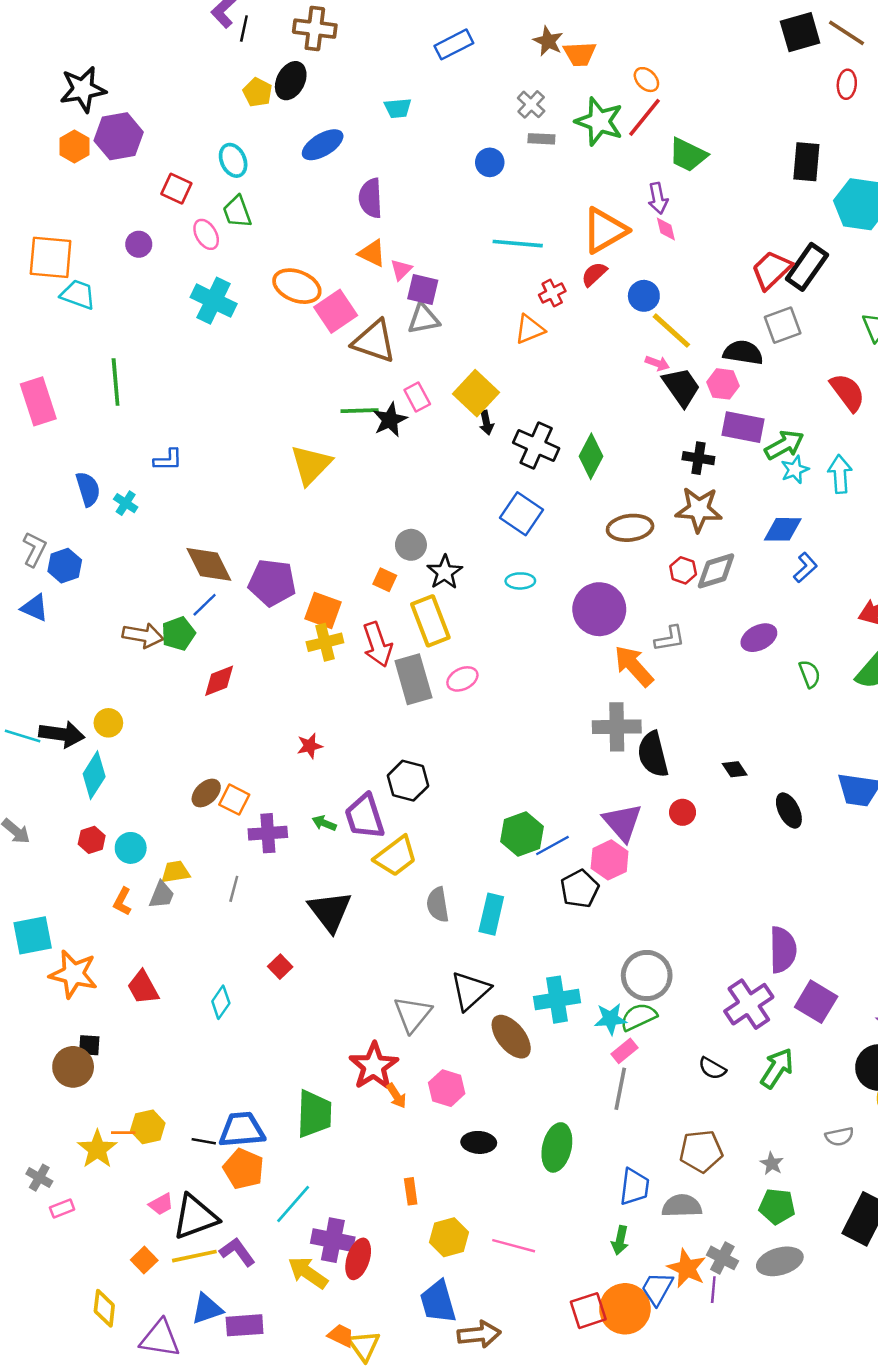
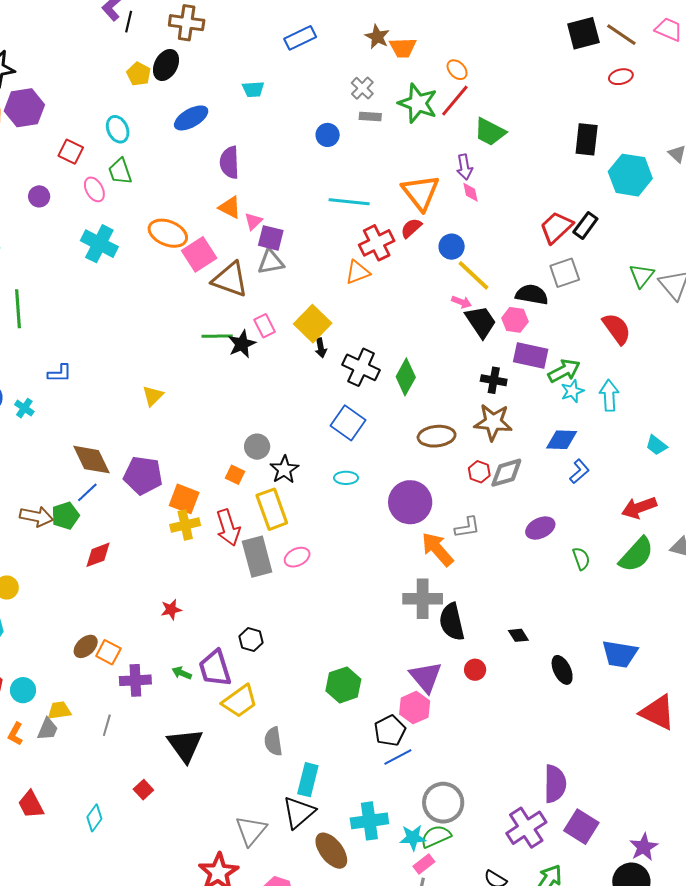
red ellipse: (847, 84) -> (621, 77), turned 70
orange triangle: (605, 230) -> (421, 192), turned -39
black rectangle: (807, 267) -> (585, 225), size x0.7
red cross: (552, 293) -> (377, 243), size x1.6
yellow triangle: (311, 465) -> (153, 396), moved, size x0.6
black hexagon: (408, 781) -> (251, 639), size x0.7
blue line: (552, 845) -> (398, 757), moved
cyan rectangle: (491, 914) -> (308, 780), moved

